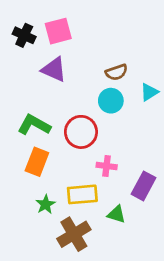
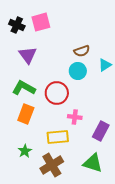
purple triangle: (54, 69) -> (28, 55), moved, turned 30
green star: (45, 204) -> (25, 151), moved
green triangle: (116, 214) -> (93, 163), moved, size x1.5

